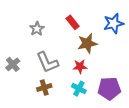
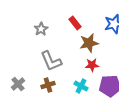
gray cross: (13, 64) -> (18, 84), moved
red star: (80, 66) -> (92, 65), moved

